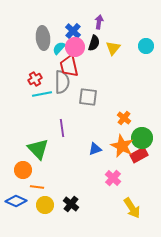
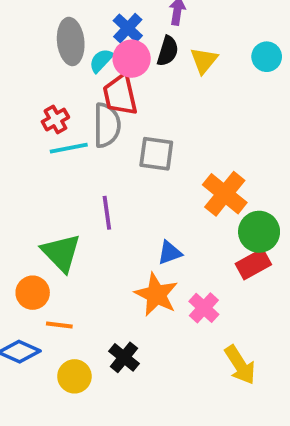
orange cross: (124, 118) -> (225, 194), size x1.6
orange star: (122, 146) -> (156, 295), moved
yellow circle: (45, 205) -> (74, 376), moved

